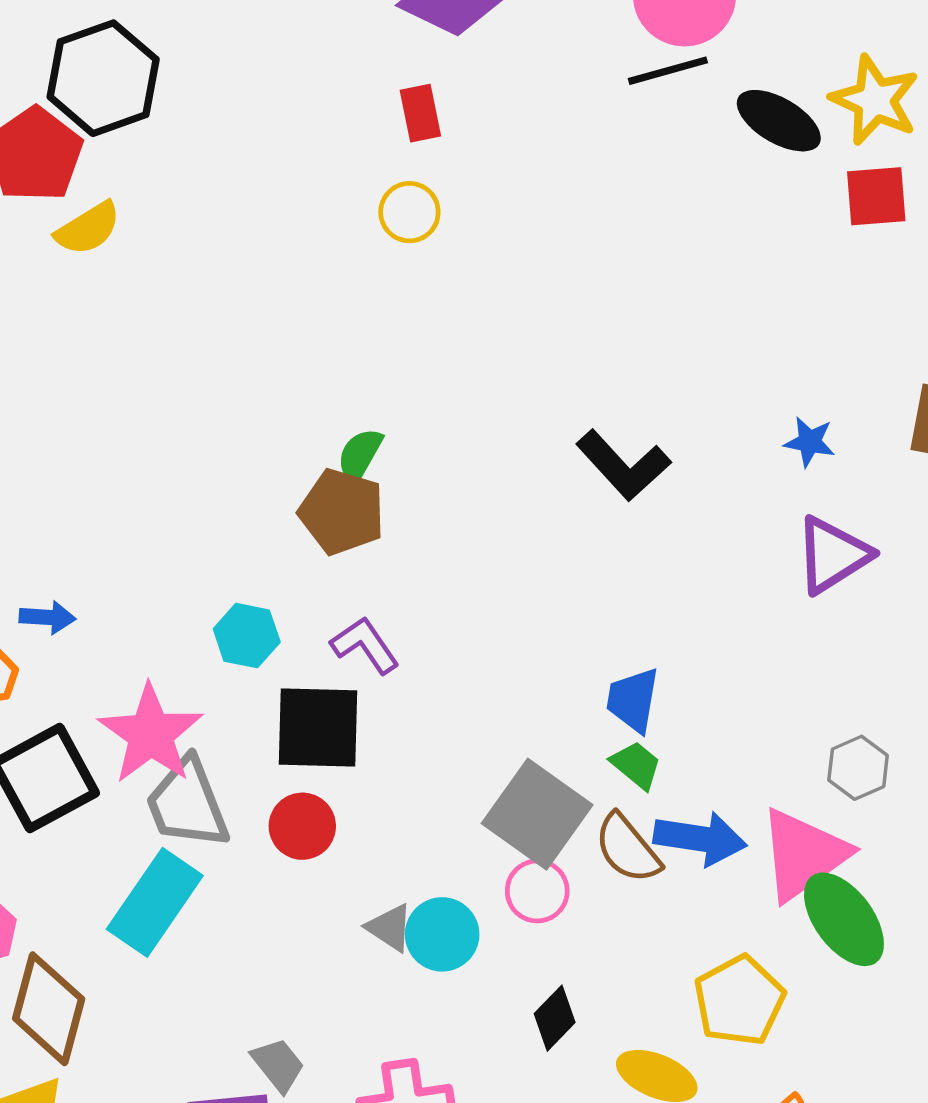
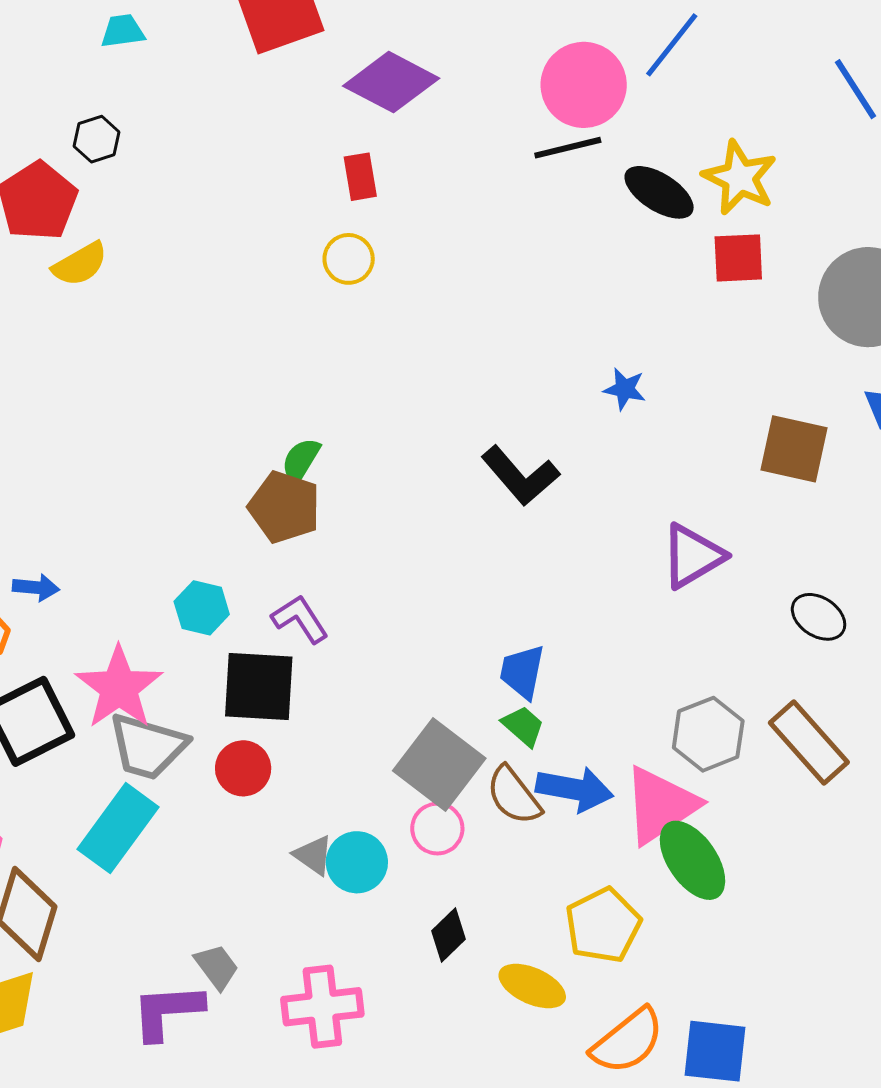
black hexagon: (103, 78) -> (97, 139), size x0.5
blue star: (810, 442) -> (625, 389), moved
gray hexagon: (858, 768) -> (708, 734), size x1.4
gray trapezoid: (187, 804) -> (148, 746), turned -54

